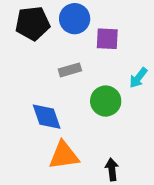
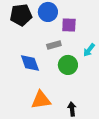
gray rectangle: (70, 70) -> (54, 45), moved
blue diamond: (47, 117) -> (30, 63), moved

